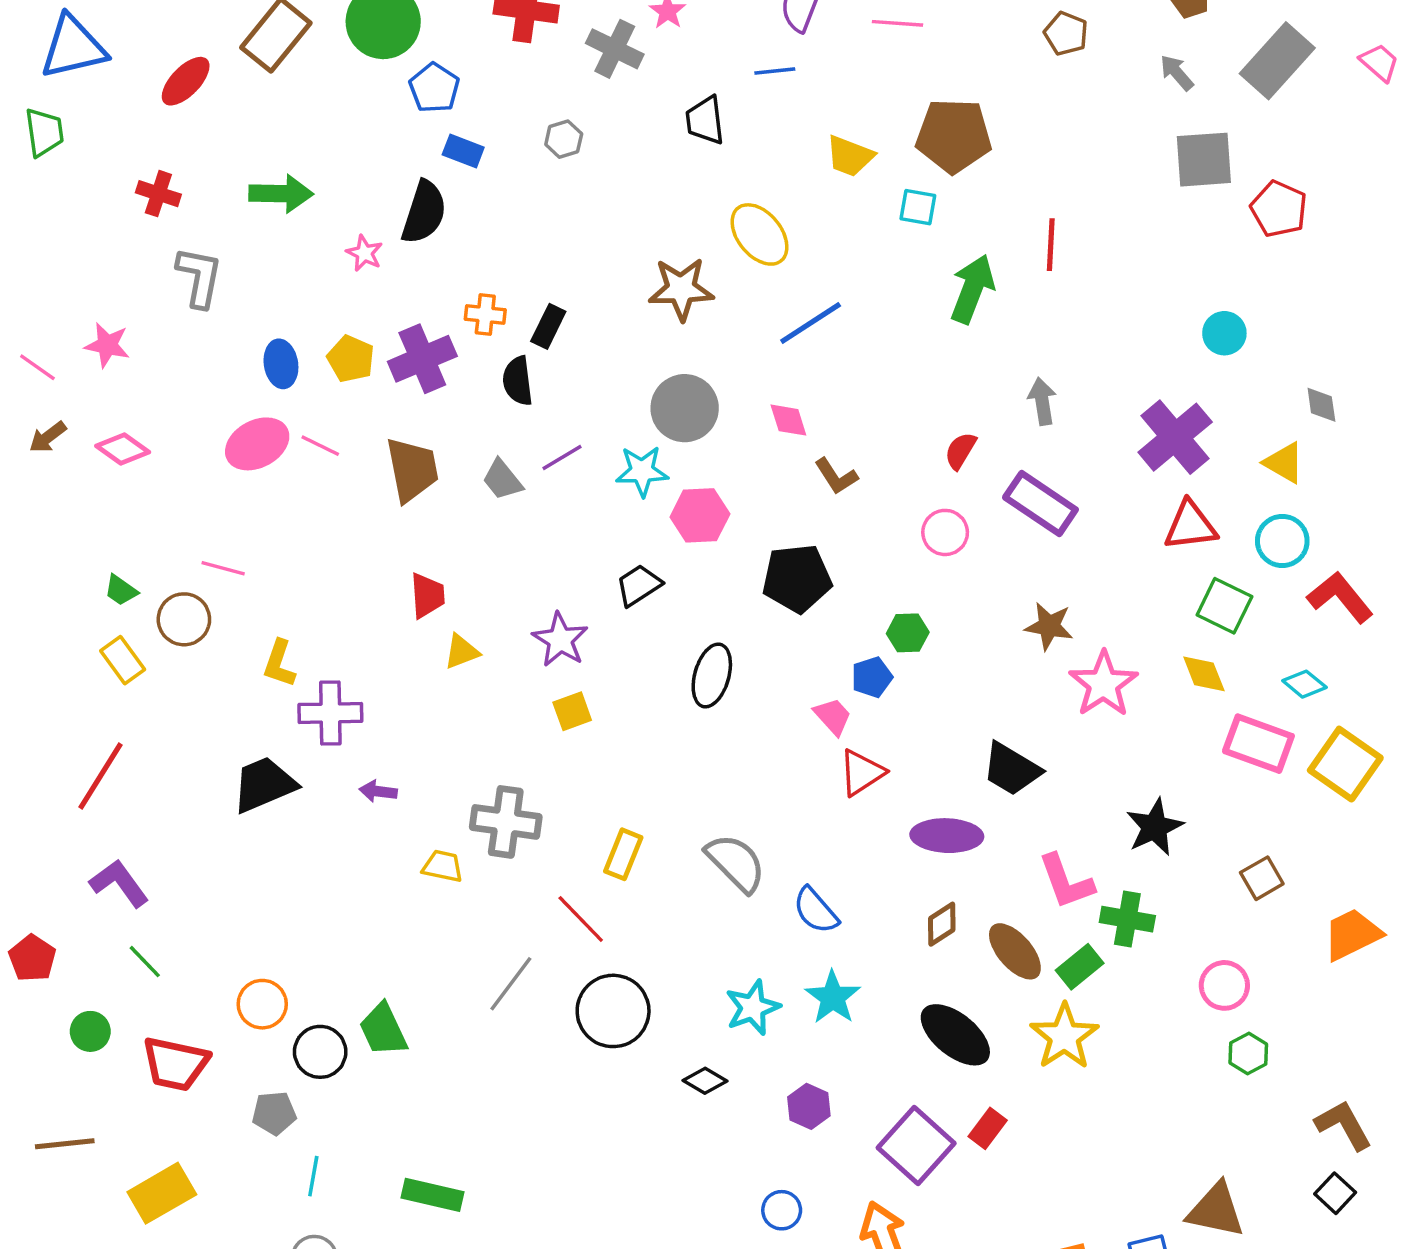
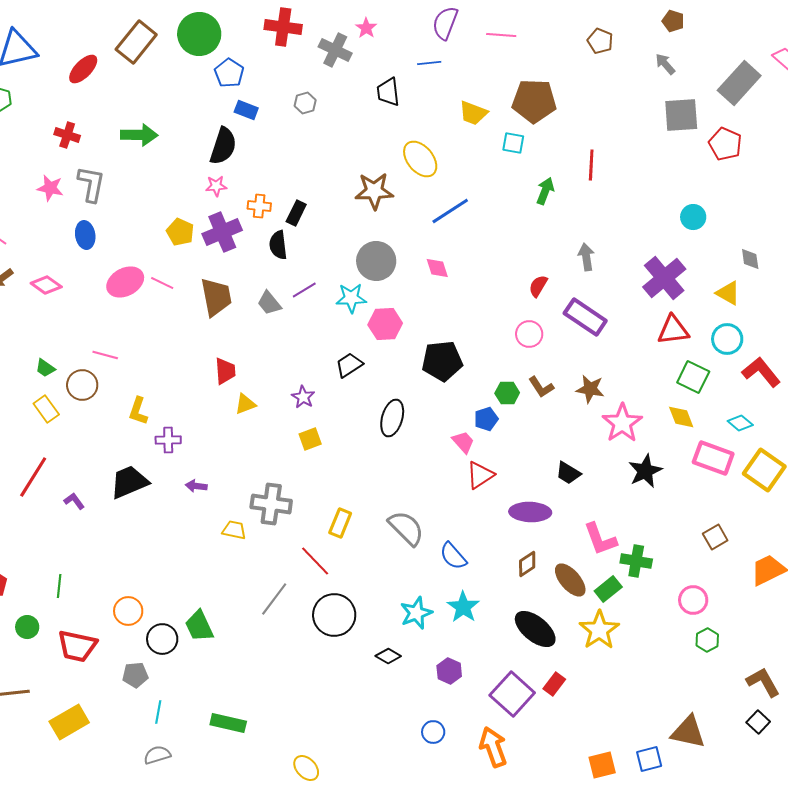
gray rectangle: (1277, 61) -> (739, 83), moved
pink star: (364, 253) -> (216, 186), moved, turned -30
green arrow: (972, 289) -> (545, 191), size x0.7
pink star: (107, 345) -> (50, 188), moved
blue ellipse: (281, 364) -> (85, 235), moved
brown L-shape: (836, 476) -> (541, 387), moved
purple star: (560, 640) -> (303, 397), size x0.7
purple cross: (330, 713) -> (168, 440), size x0.7
black trapezoid: (1012, 769) -> (568, 473), size x0.7
black star: (1155, 827) -> (645, 471), moved
purple L-shape: (119, 883) -> (74, 501), moved, size x0.6
green line: (145, 962) -> (59, 586), turned 50

